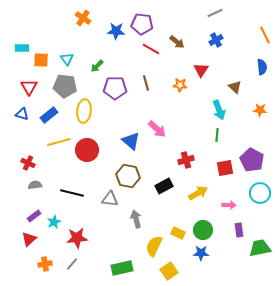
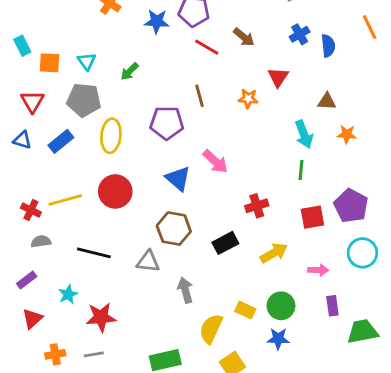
cyan rectangle: (22, 48) -> (22, 46), turned 64
blue semicircle: (262, 67) -> (328, 46), moved
brown triangle: (235, 87) -> (327, 101), turned -40
purple pentagon: (115, 88) -> (167, 123), moved
orange star: (260, 110) -> (347, 134), moved
yellow line: (59, 142) -> (65, 200), moved
purple rectangle: (34, 216) -> (27, 280), moved
gray line: (72, 264) -> (94, 354), turned 40

